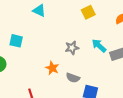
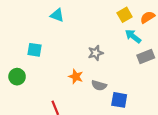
yellow square: (88, 12) -> (125, 15), moved
cyan arrow: (99, 46) -> (133, 36), moved

